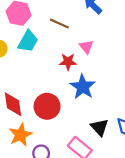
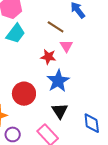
brown line: (59, 23) -> (56, 27), moved
black triangle: (100, 127) -> (60, 111), moved

